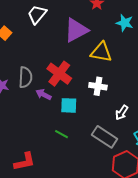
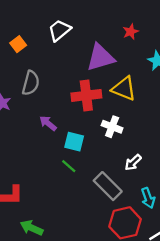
red cross: (59, 74) -> (86, 95), moved, turned 35
gray semicircle: (25, 77) -> (31, 83), moved
green line: (61, 134) -> (69, 166), moved

